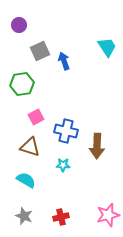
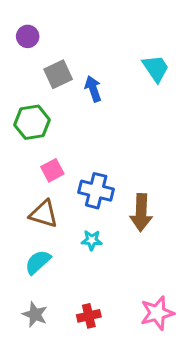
cyan semicircle: (26, 180) -> (38, 262), turned -72

